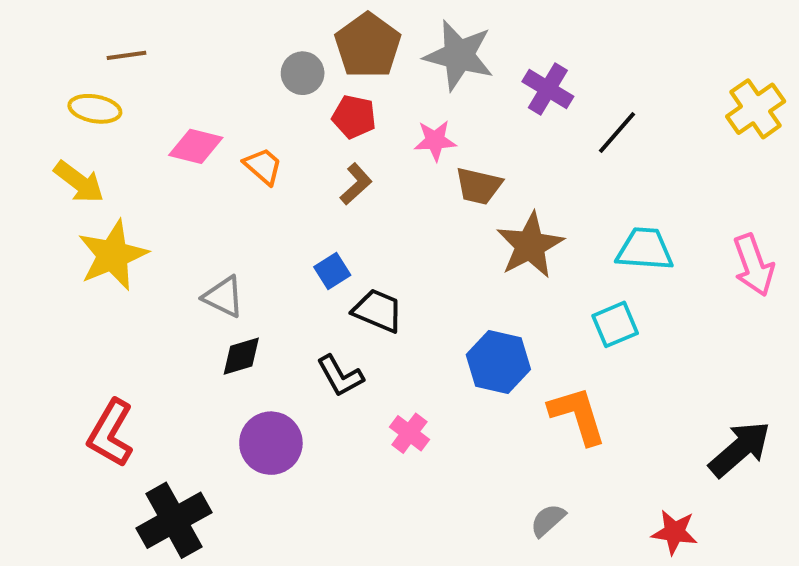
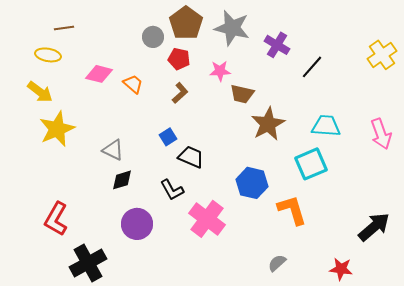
cyan square: (615, 324) -> (311, 164), size x1.4
pink cross: (409, 433) -> (207, 219), size x1.8

